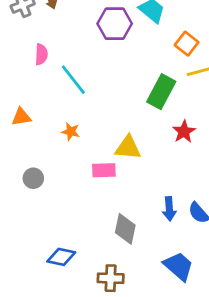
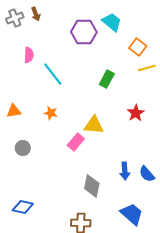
green rectangle: (161, 92) -> (107, 79), moved, size x0.7
orange triangle: (21, 117) -> (14, 111), moved
pink rectangle: (104, 170) -> (76, 142), turned -48
blue diamond: (61, 257) -> (23, 207), moved

